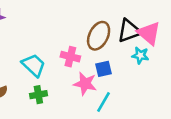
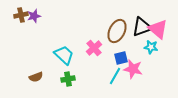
pink cross: (70, 57) -> (94, 48), turned 35
pink star: (85, 84) -> (133, 69), moved
cyan line: (103, 102) -> (115, 76), moved

